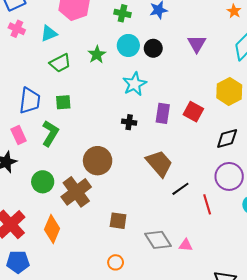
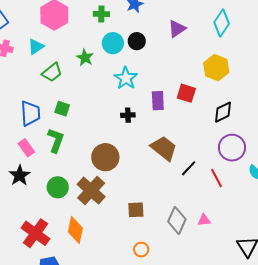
purple triangle: (197, 44) -> (177, 29), turned 36
green square: (63, 102) -> (62, 109), turned 35
gray diamond: (158, 240) -> (177, 220), turned 68

